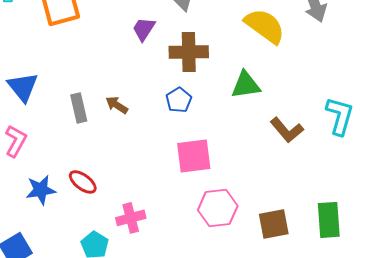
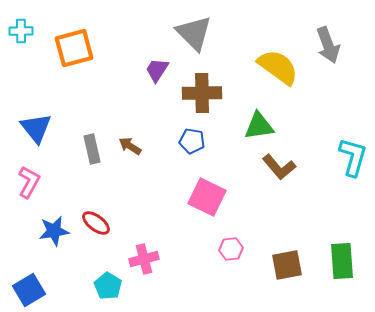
blue pentagon: (179, 100) -> (192, 141), turned -30
brown L-shape: (287, 130) -> (279, 167), moved
pink square: (194, 156) -> (207, 197), turned 33
pink hexagon: (218, 208) -> (231, 249), size x0.6

